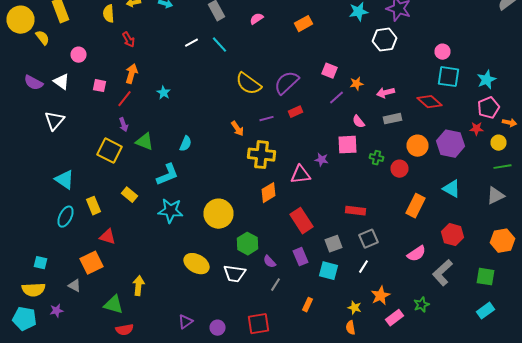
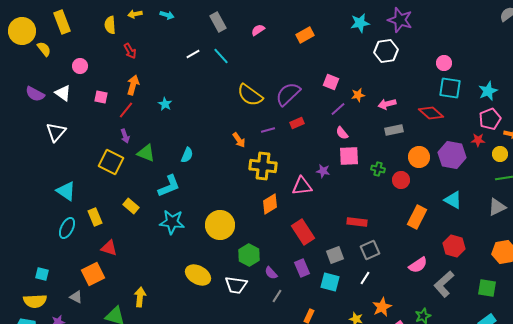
pink semicircle: (358, 122) -> (342, 133), moved

